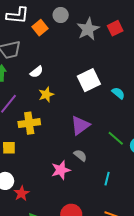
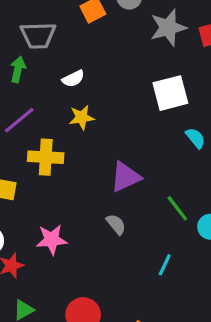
white square: (89, 80) -> (170, 93), moved
pink star: (61, 170) -> (52, 240), moved
cyan line: (107, 179) -> (165, 265), moved

